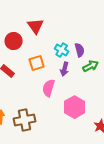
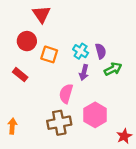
red triangle: (36, 26) -> (41, 14), moved
orange square: (37, 63) -> (49, 54), moved, turned 35
brown cross: (25, 120) -> (59, 123), moved

